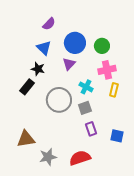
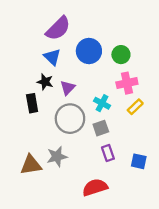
purple semicircle: (49, 24) -> (58, 28), size x1.6
purple triangle: (69, 64) -> (68, 88), moved
black rectangle: (27, 87) -> (32, 103), turned -49
yellow rectangle: (114, 90) -> (135, 107), turned 32
gray star: (48, 157) -> (57, 157), moved

